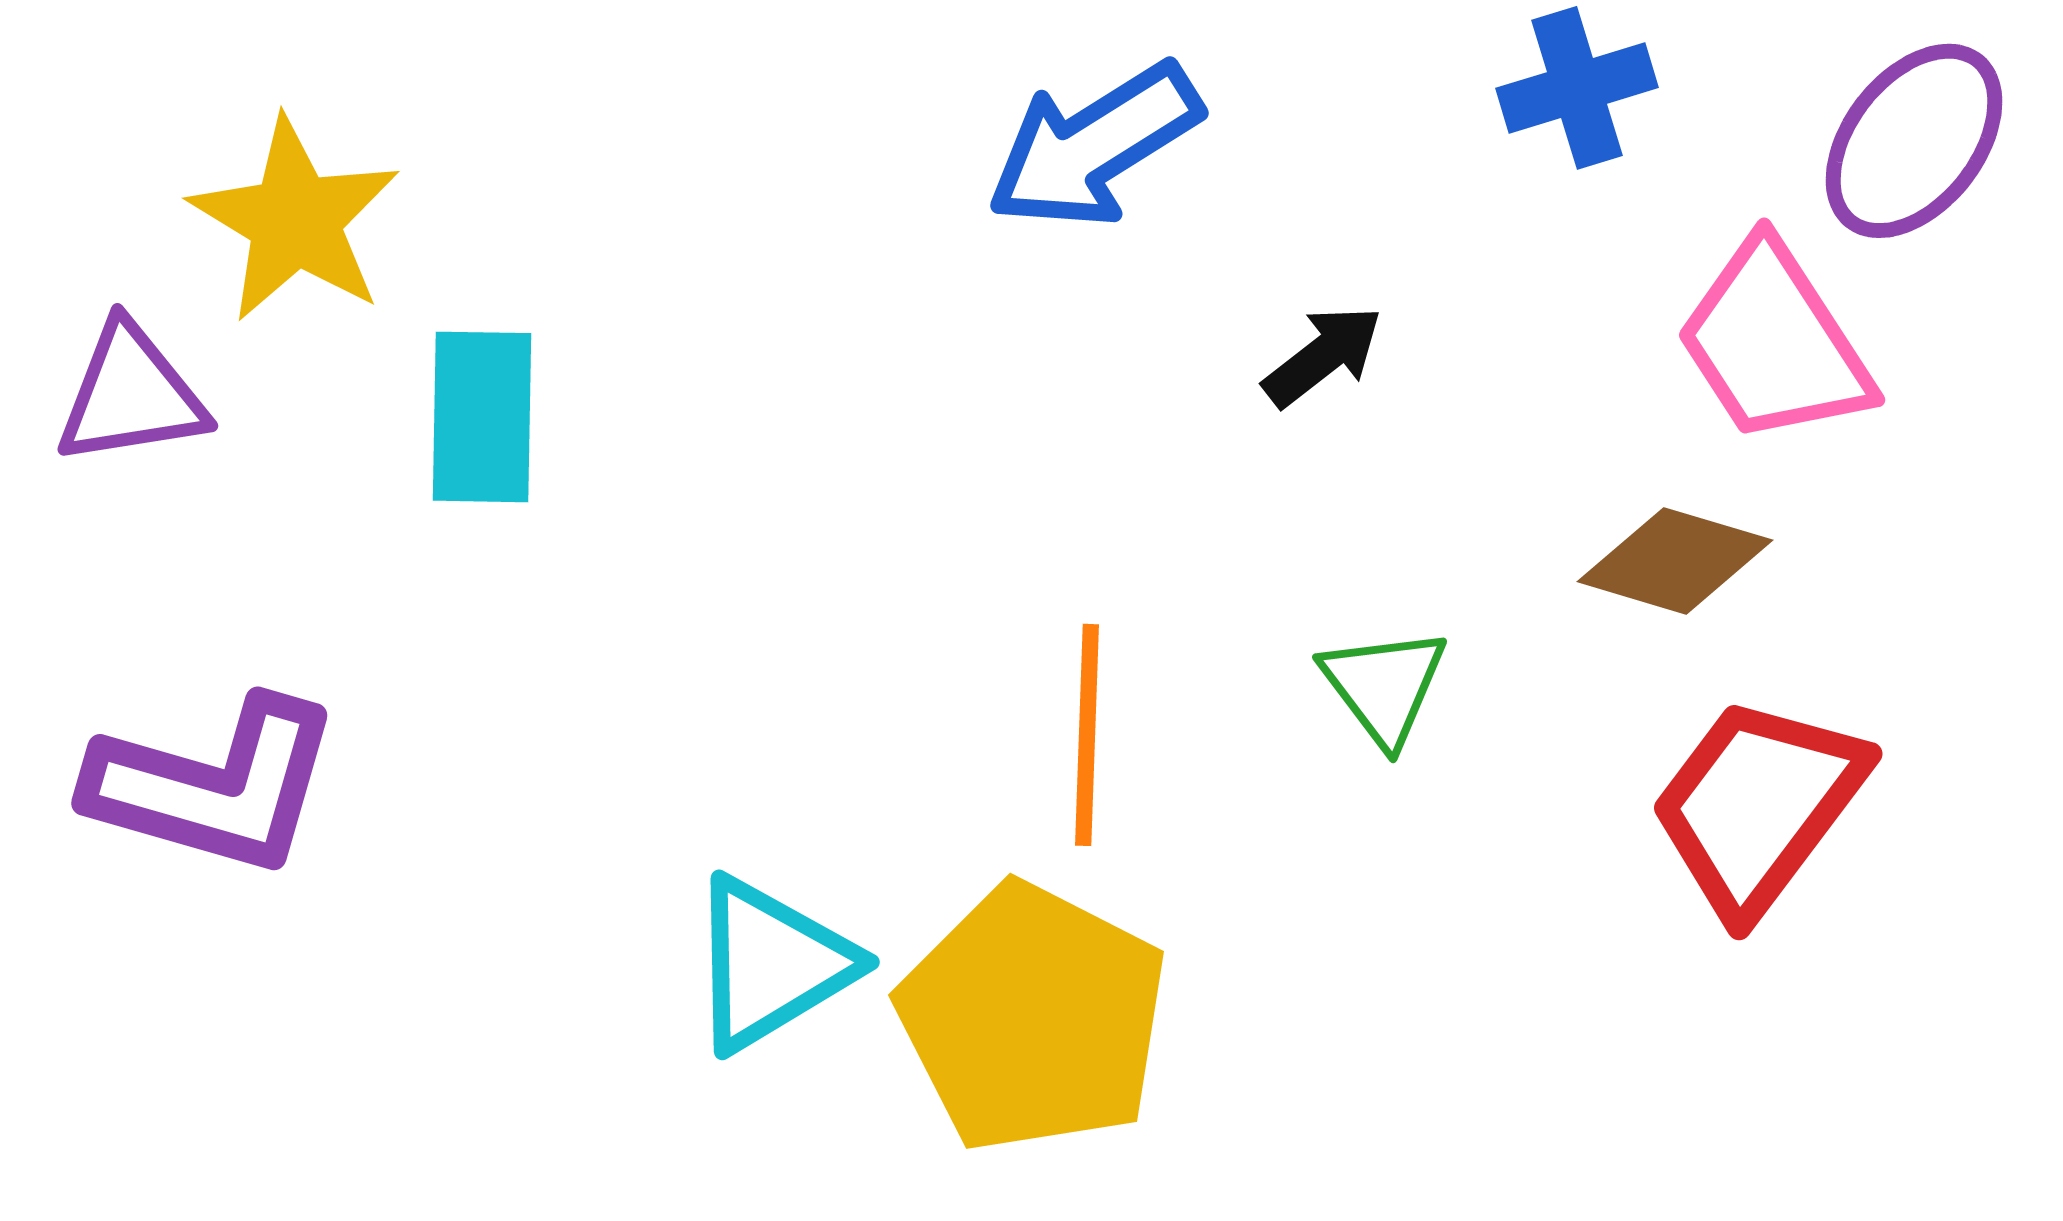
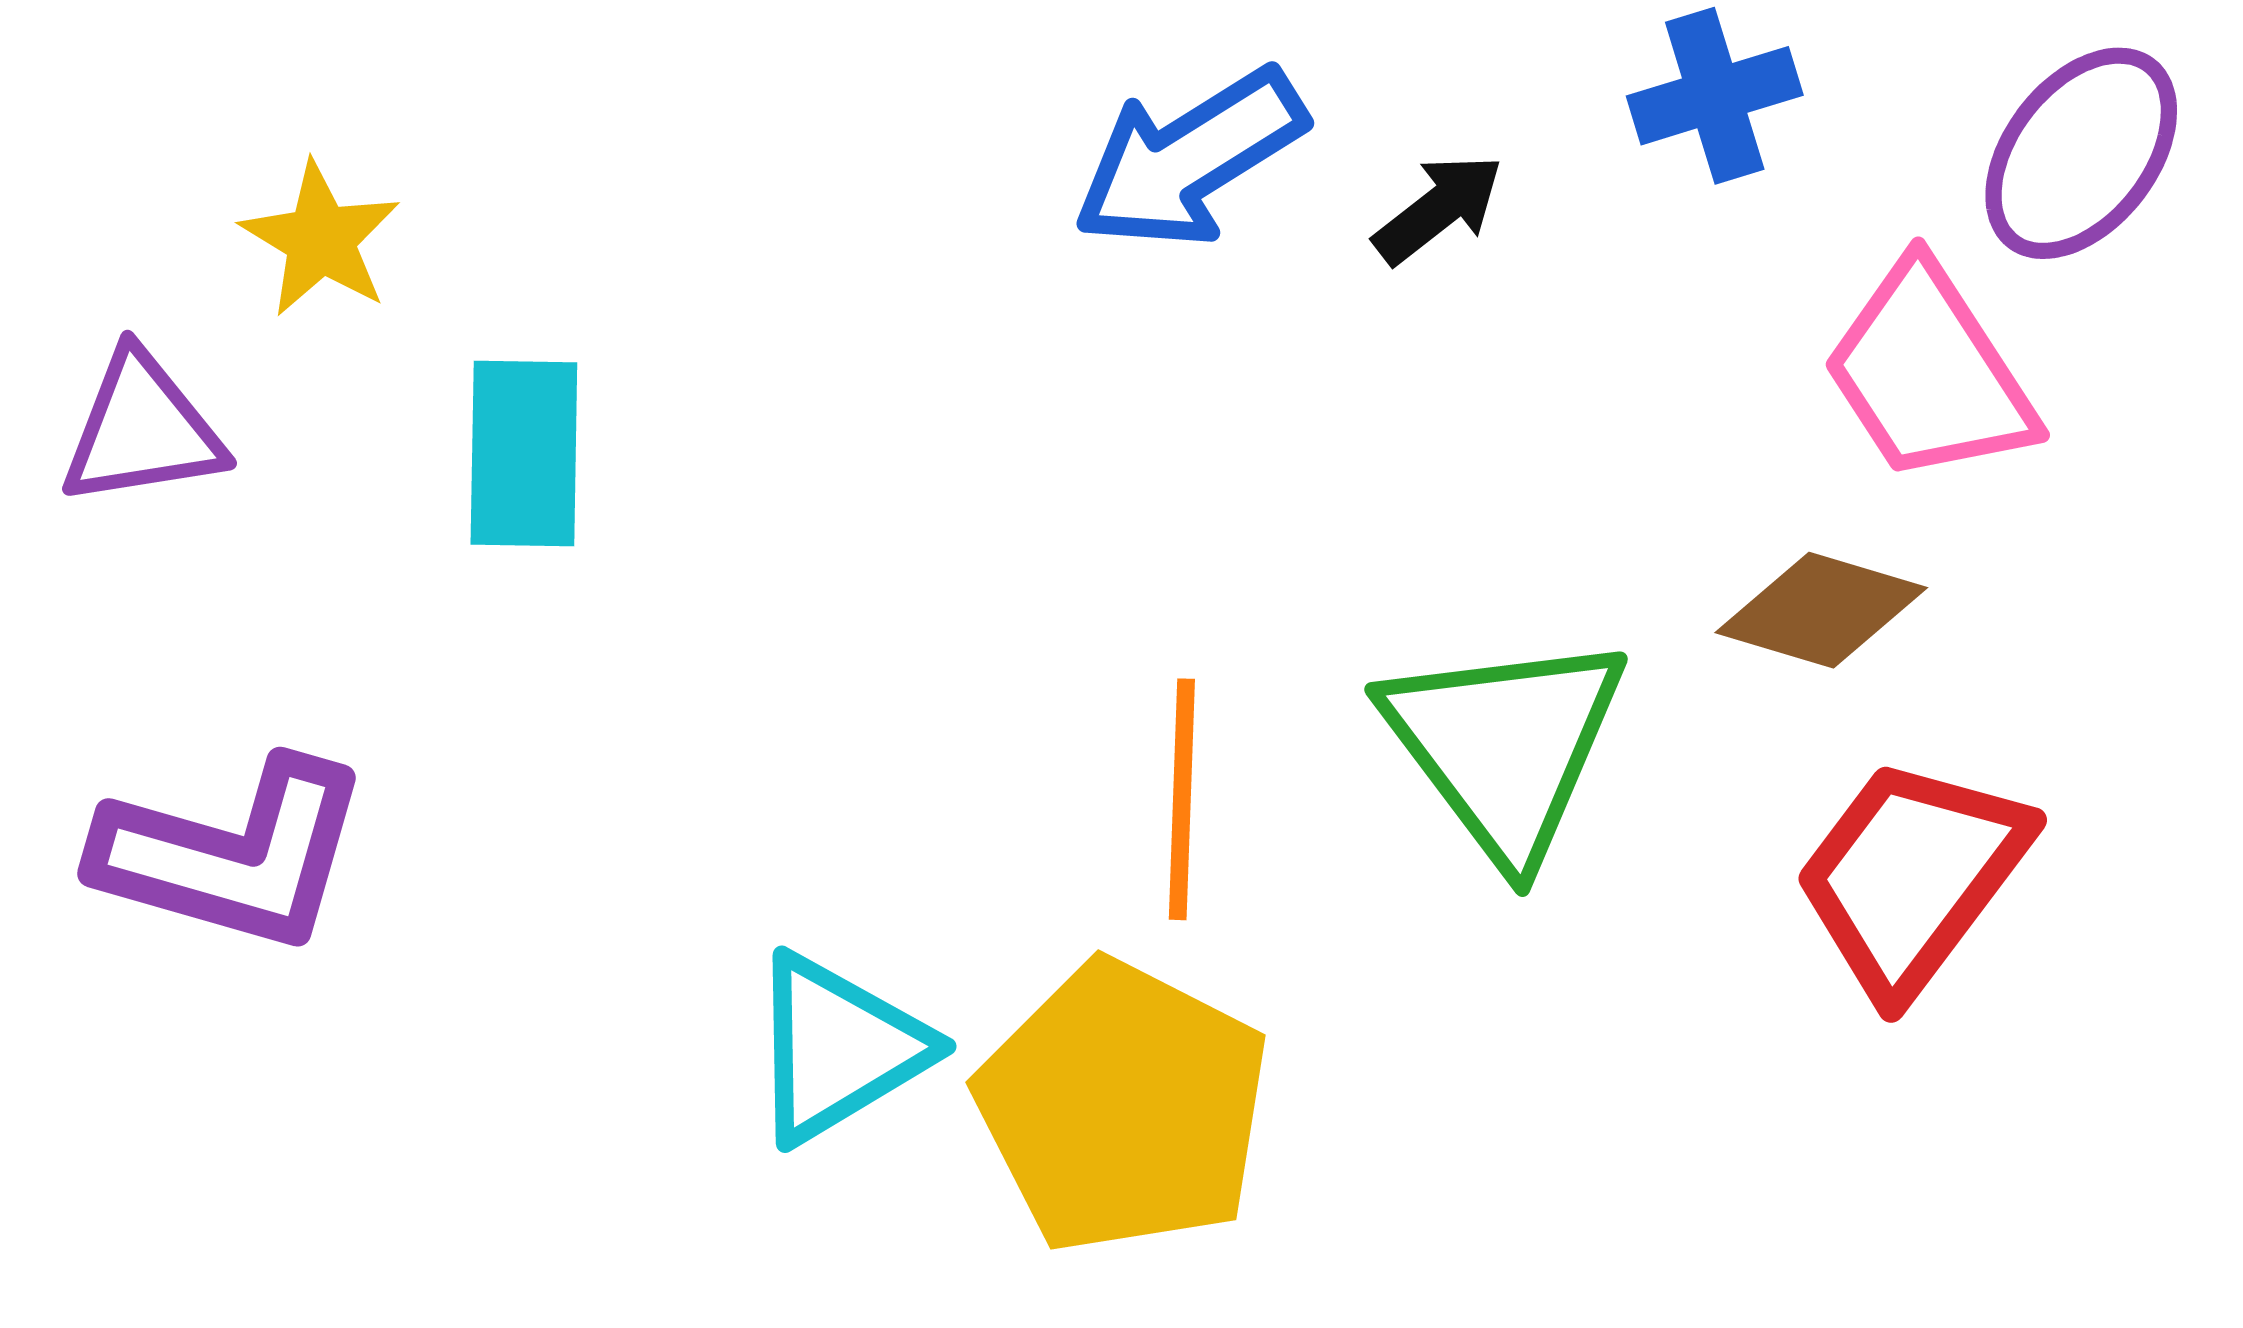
yellow star: (295, 220) -> (321, 239), size x0.7
black arrow: (1323, 356) -> (1439, 209), moved
green triangle: (1384, 686) -> (1505, 746), size x1.8

